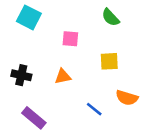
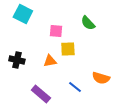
green semicircle: (110, 17) -> (88, 23), moved
yellow square: (109, 61) -> (68, 49), moved
purple rectangle: (34, 118) -> (41, 94), moved

